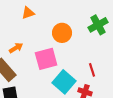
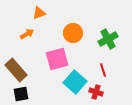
green cross: (98, 25) -> (108, 39), moved
orange arrow: (16, 48) -> (27, 34), moved

